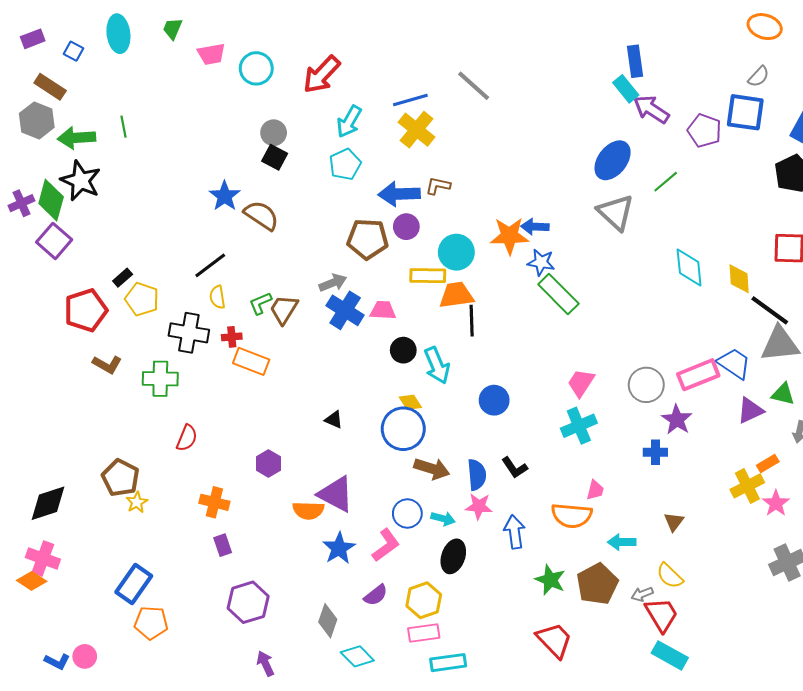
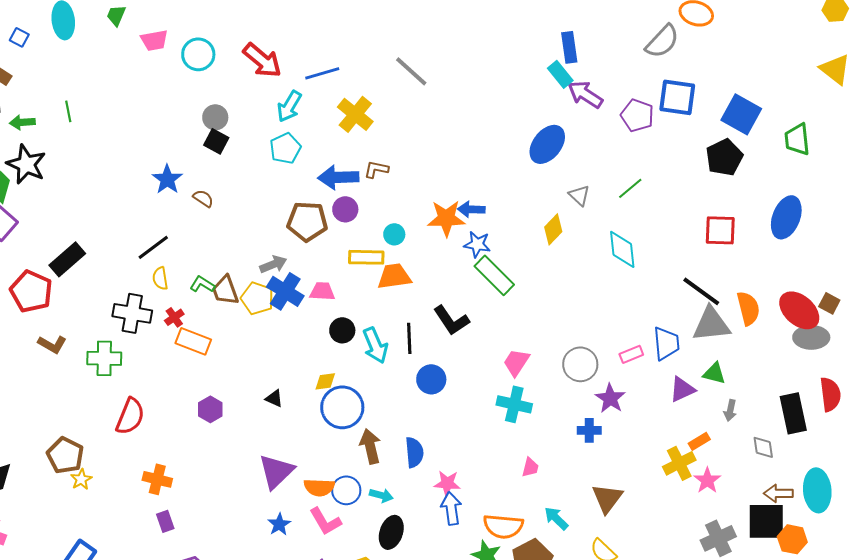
red arrow: (322, 75) -> (262, 60), turned -93
gray semicircle: (759, 77) -> (662, 41), moved, size x1.6
blue line: (410, 100) -> (322, 73), moved
green arrow: (77, 138) -> (22, 122), size x0.7
green line: (666, 182) -> (630, 188), moved
gray triangle: (616, 212) -> (579, 195), moved, size x0.6
brown semicircle: (261, 215) -> (203, 198), size x0.6
cyan circle: (456, 252) -> (394, 234), size x0.6
black rectangle: (123, 278) -> (67, 259), size x1.8
yellow diamond: (739, 279) -> (553, 229), moved, turned 48
yellow pentagon: (142, 299) -> (257, 298), moved
green L-shape: (260, 303) -> (202, 284), turned 55
brown trapezoid: (284, 309) -> (225, 290), turned -52
red pentagon: (86, 310) -> (31, 291), turned -30
black line: (472, 321) -> (409, 338), moved
red cross: (232, 337) -> (174, 317), turned -30
blue trapezoid: (734, 363) -> (666, 343), turned 51
pink rectangle: (698, 375) -> (631, 354), size x0.6
yellow diamond: (410, 402) -> (325, 381), moved, turned -65
cyan cross: (579, 426) -> (514, 404), turned 36
red semicircle: (187, 438) -> (130, 416), size x1.4
purple hexagon: (268, 463) -> (210, 409), moved
black L-shape: (515, 468) -> (451, 320), moved, size x1.4
brown arrow: (432, 469) -> (370, 446), turned -120
purple triangle: (336, 494) -> (276, 471), turned 48
pink star: (479, 506) -> (447, 483), moved
orange semicircle: (308, 510) -> (319, 487), moved
orange semicircle: (572, 516) -> (503, 526), moved
brown triangle: (674, 522) -> (607, 498), size x1.6
cyan arrow: (622, 542) -> (556, 518), turned 44
pink L-shape: (386, 545) -> (325, 521), turned 96
blue star: (339, 548) -> (279, 524), size x0.7

